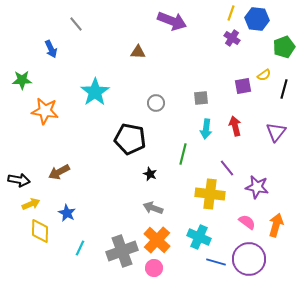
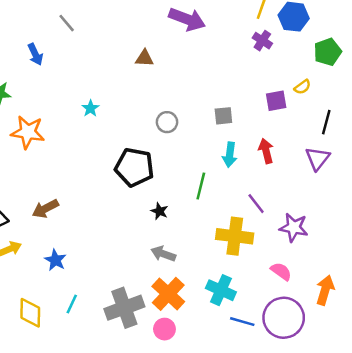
black line: (284, 89) -> (326, 122), moved
cyan star: (95, 92) -> (90, 108), size x0.5
orange arrow: (276, 225) -> (325, 290), moved
yellow diamond: (40, 231) -> (30, 313), moved

